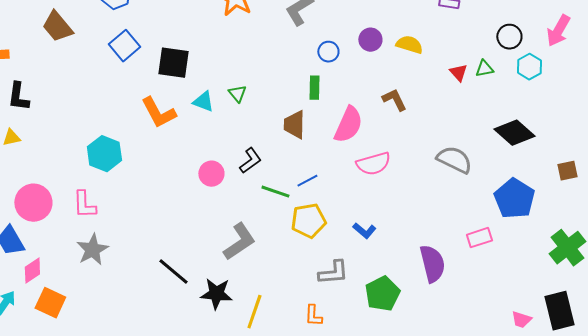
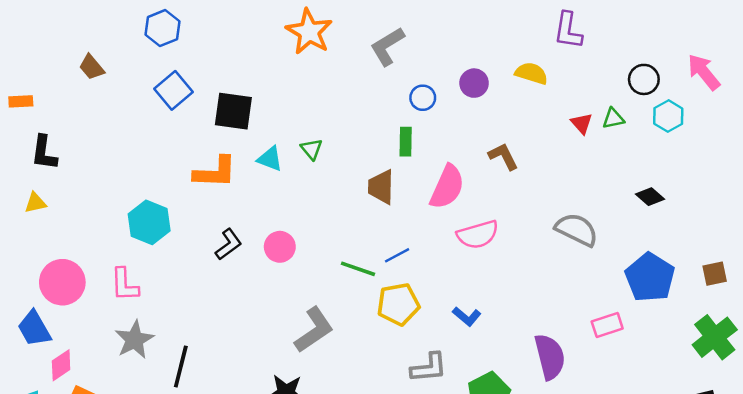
brown trapezoid: (57, 27) -> (92, 67), size x0.7
pink arrow: (558, 31) -> (704, 72), turned 112
yellow semicircle: (409, 45) -> (531, 73), moved
orange L-shape: (158, 113) -> (215, 172), turned -60
black diamond: (514, 133) -> (650, 197), size x0.6
black L-shape: (250, 161) -> (228, 244), moved
brown square: (567, 171) -> (715, 274), moved
black line: (173, 272) -> (181, 367), moved, turned 64

